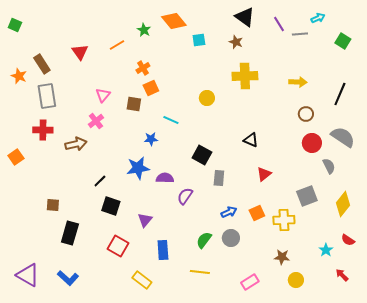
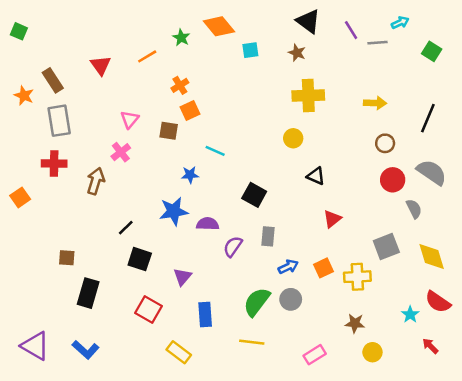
yellow circle: (207, 98) -> (293, 138), moved
brown arrow: (76, 144) -> (96, 181), turned -60
gray rectangle: (219, 178) -> (268, 236), moved
yellow diamond: (343, 204) -> (432, 257), turned -55
green semicircle: (204, 240) -> (257, 302), size x1.4
red semicircle: (348, 240) -> (438, 302), size x1.5

